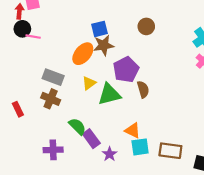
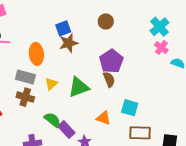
orange ellipse: (83, 54) -> (36, 54), moved, turned -40
purple pentagon: (126, 70) -> (111, 61), moved
yellow triangle: (89, 83) -> (51, 84), moved
cyan square: (140, 147) -> (130, 108), moved, turned 30

